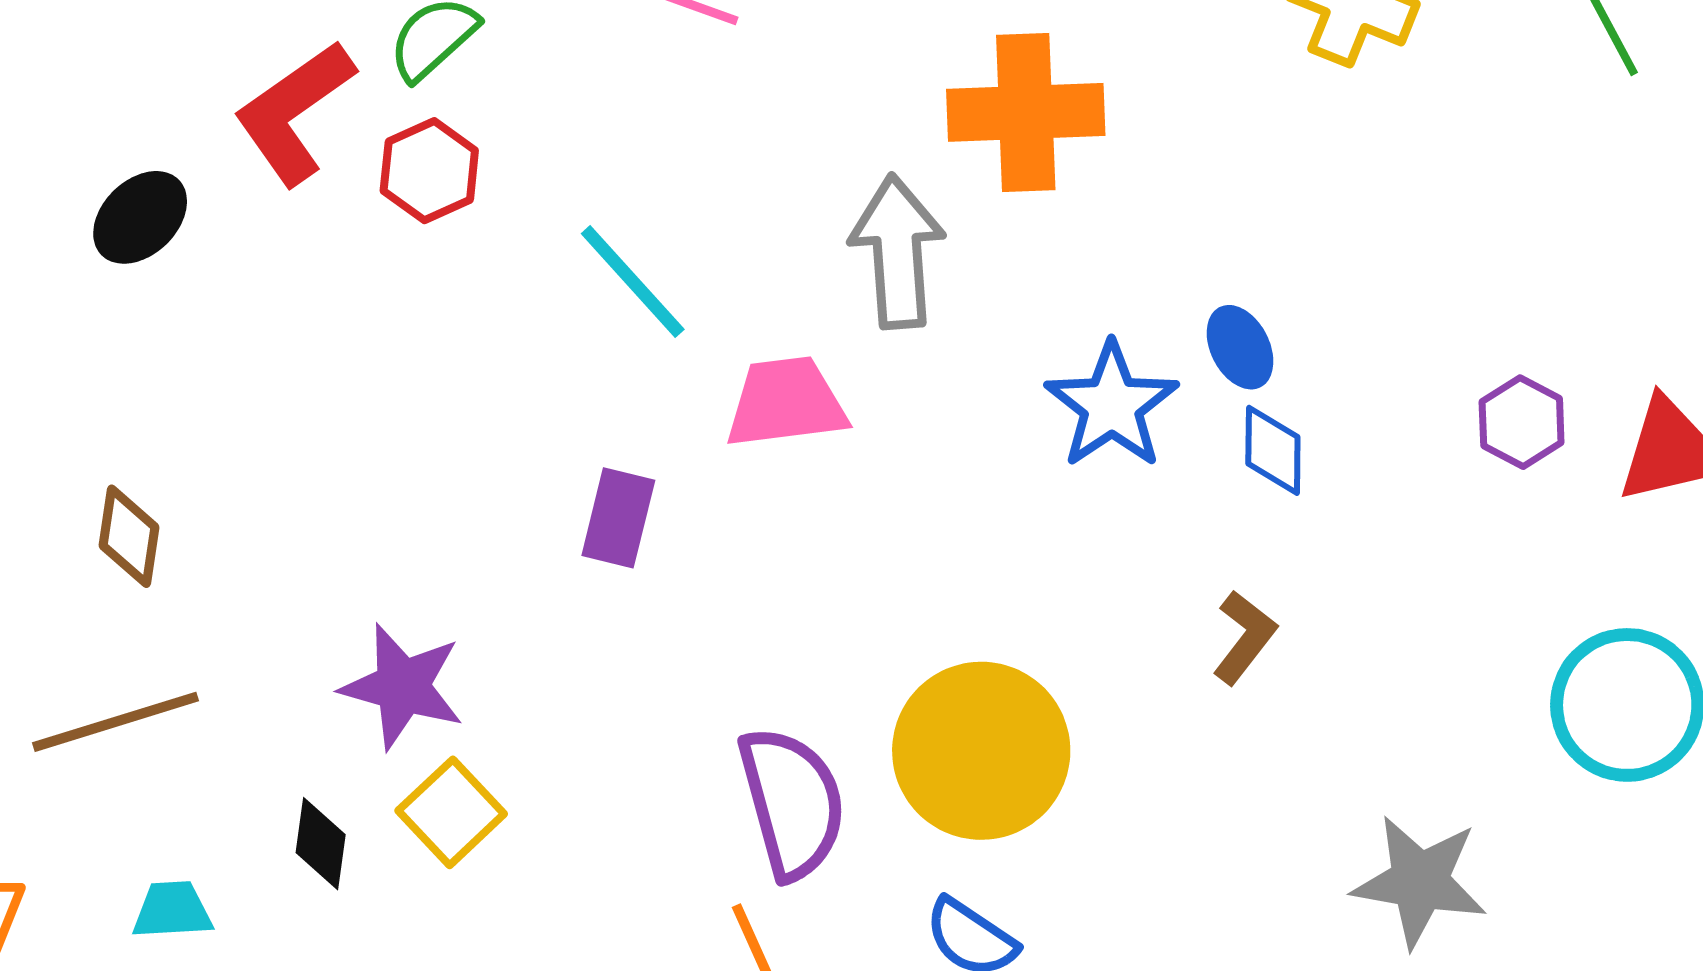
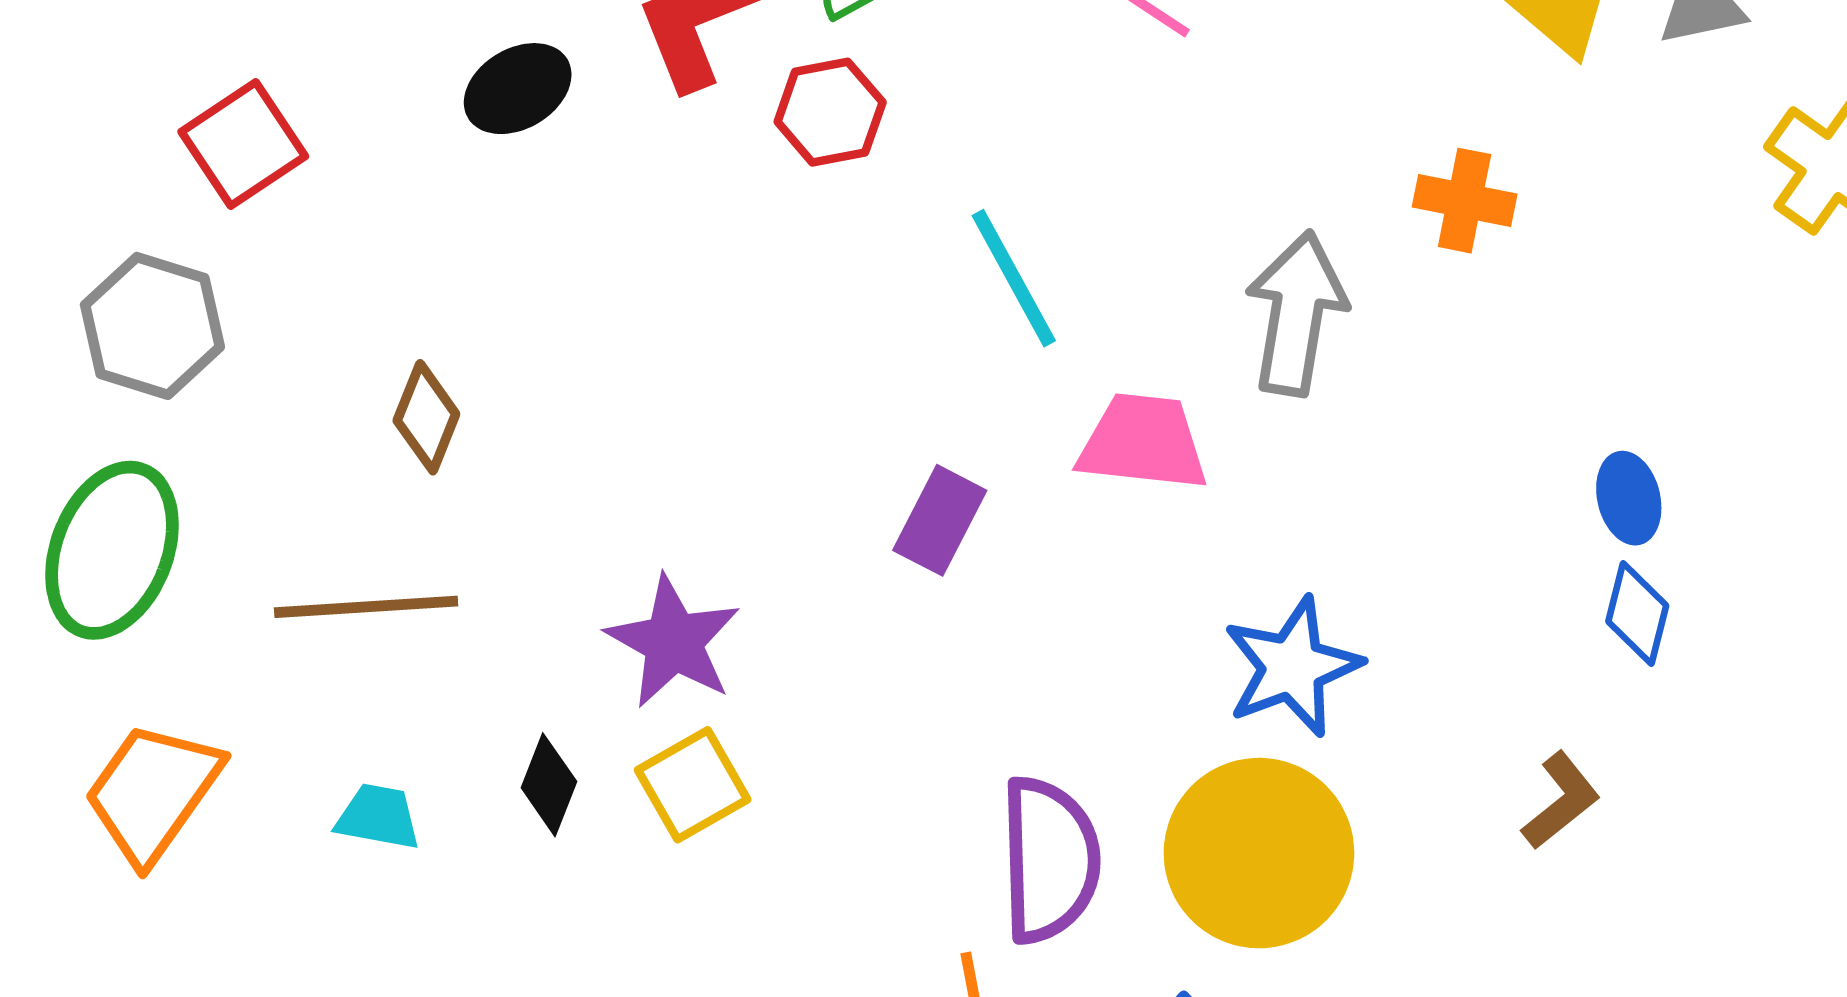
orange cross: (1026, 112) -> (1465, 201), size x0.6
blue star: (1112, 405) -> (1292, 667), moved

